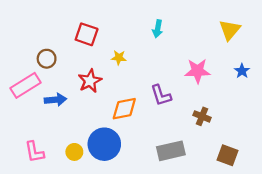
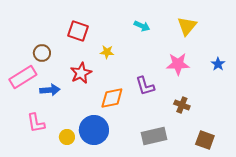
cyan arrow: (158, 29) -> (142, 26), turned -77
yellow triangle: (230, 30) -> (187, 26), moved
pink L-shape: (34, 152) -> (36, 123), moved

